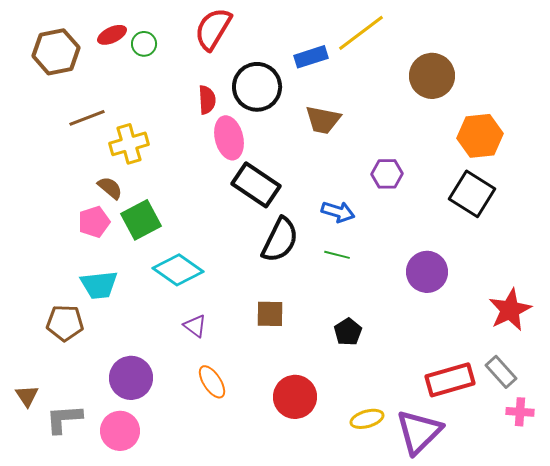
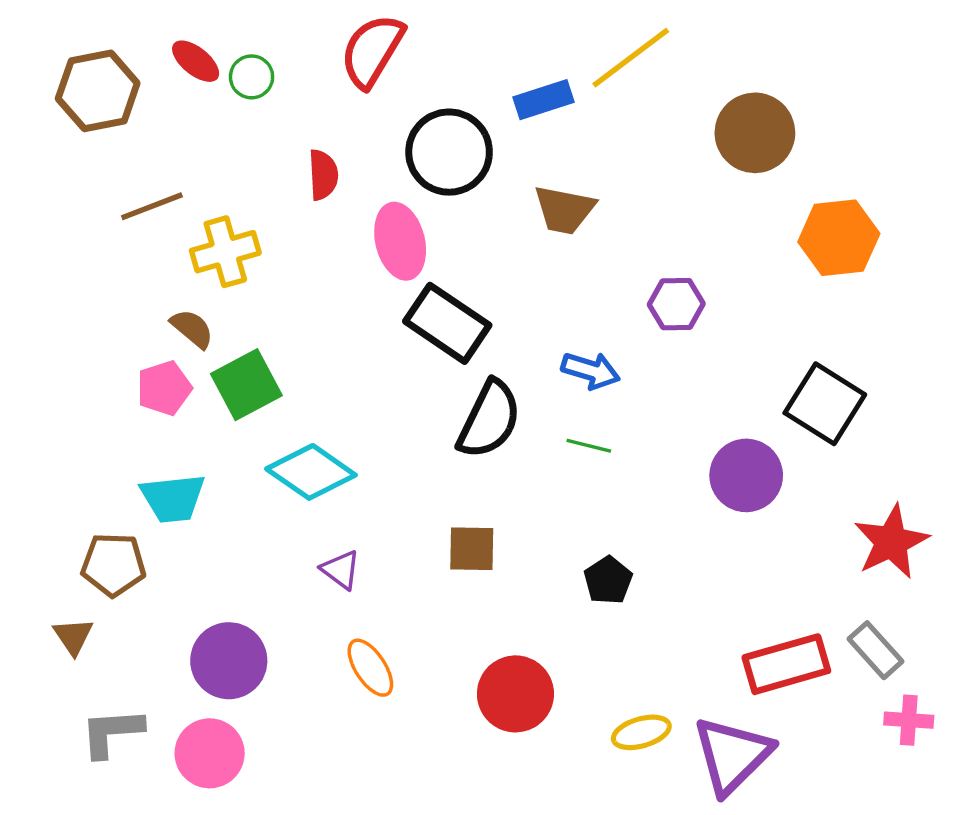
red ellipse: (112, 35) -> (196, 61), turned 64
red semicircle: (207, 100) -> (323, 175), moved
black square: (472, 194) -> (825, 404), moved
brown triangle: (27, 396) -> (73, 636), moved

